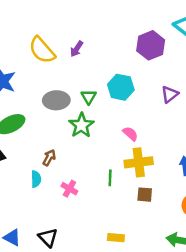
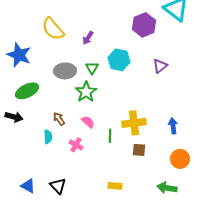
purple arrow: (77, 49) -> (88, 38), moved
pink semicircle: (130, 134) -> (88, 122), moved
brown arrow: (49, 158) -> (59, 119), turned -64

